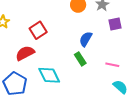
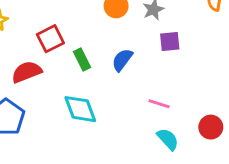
green rectangle: (80, 59) -> (82, 59), moved
cyan diamond: (49, 75) -> (80, 109), moved

